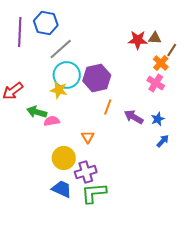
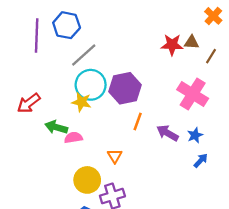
orange cross: (161, 63) -> (213, 16), moved
pink cross: (156, 83) -> (193, 94), size x1.5

